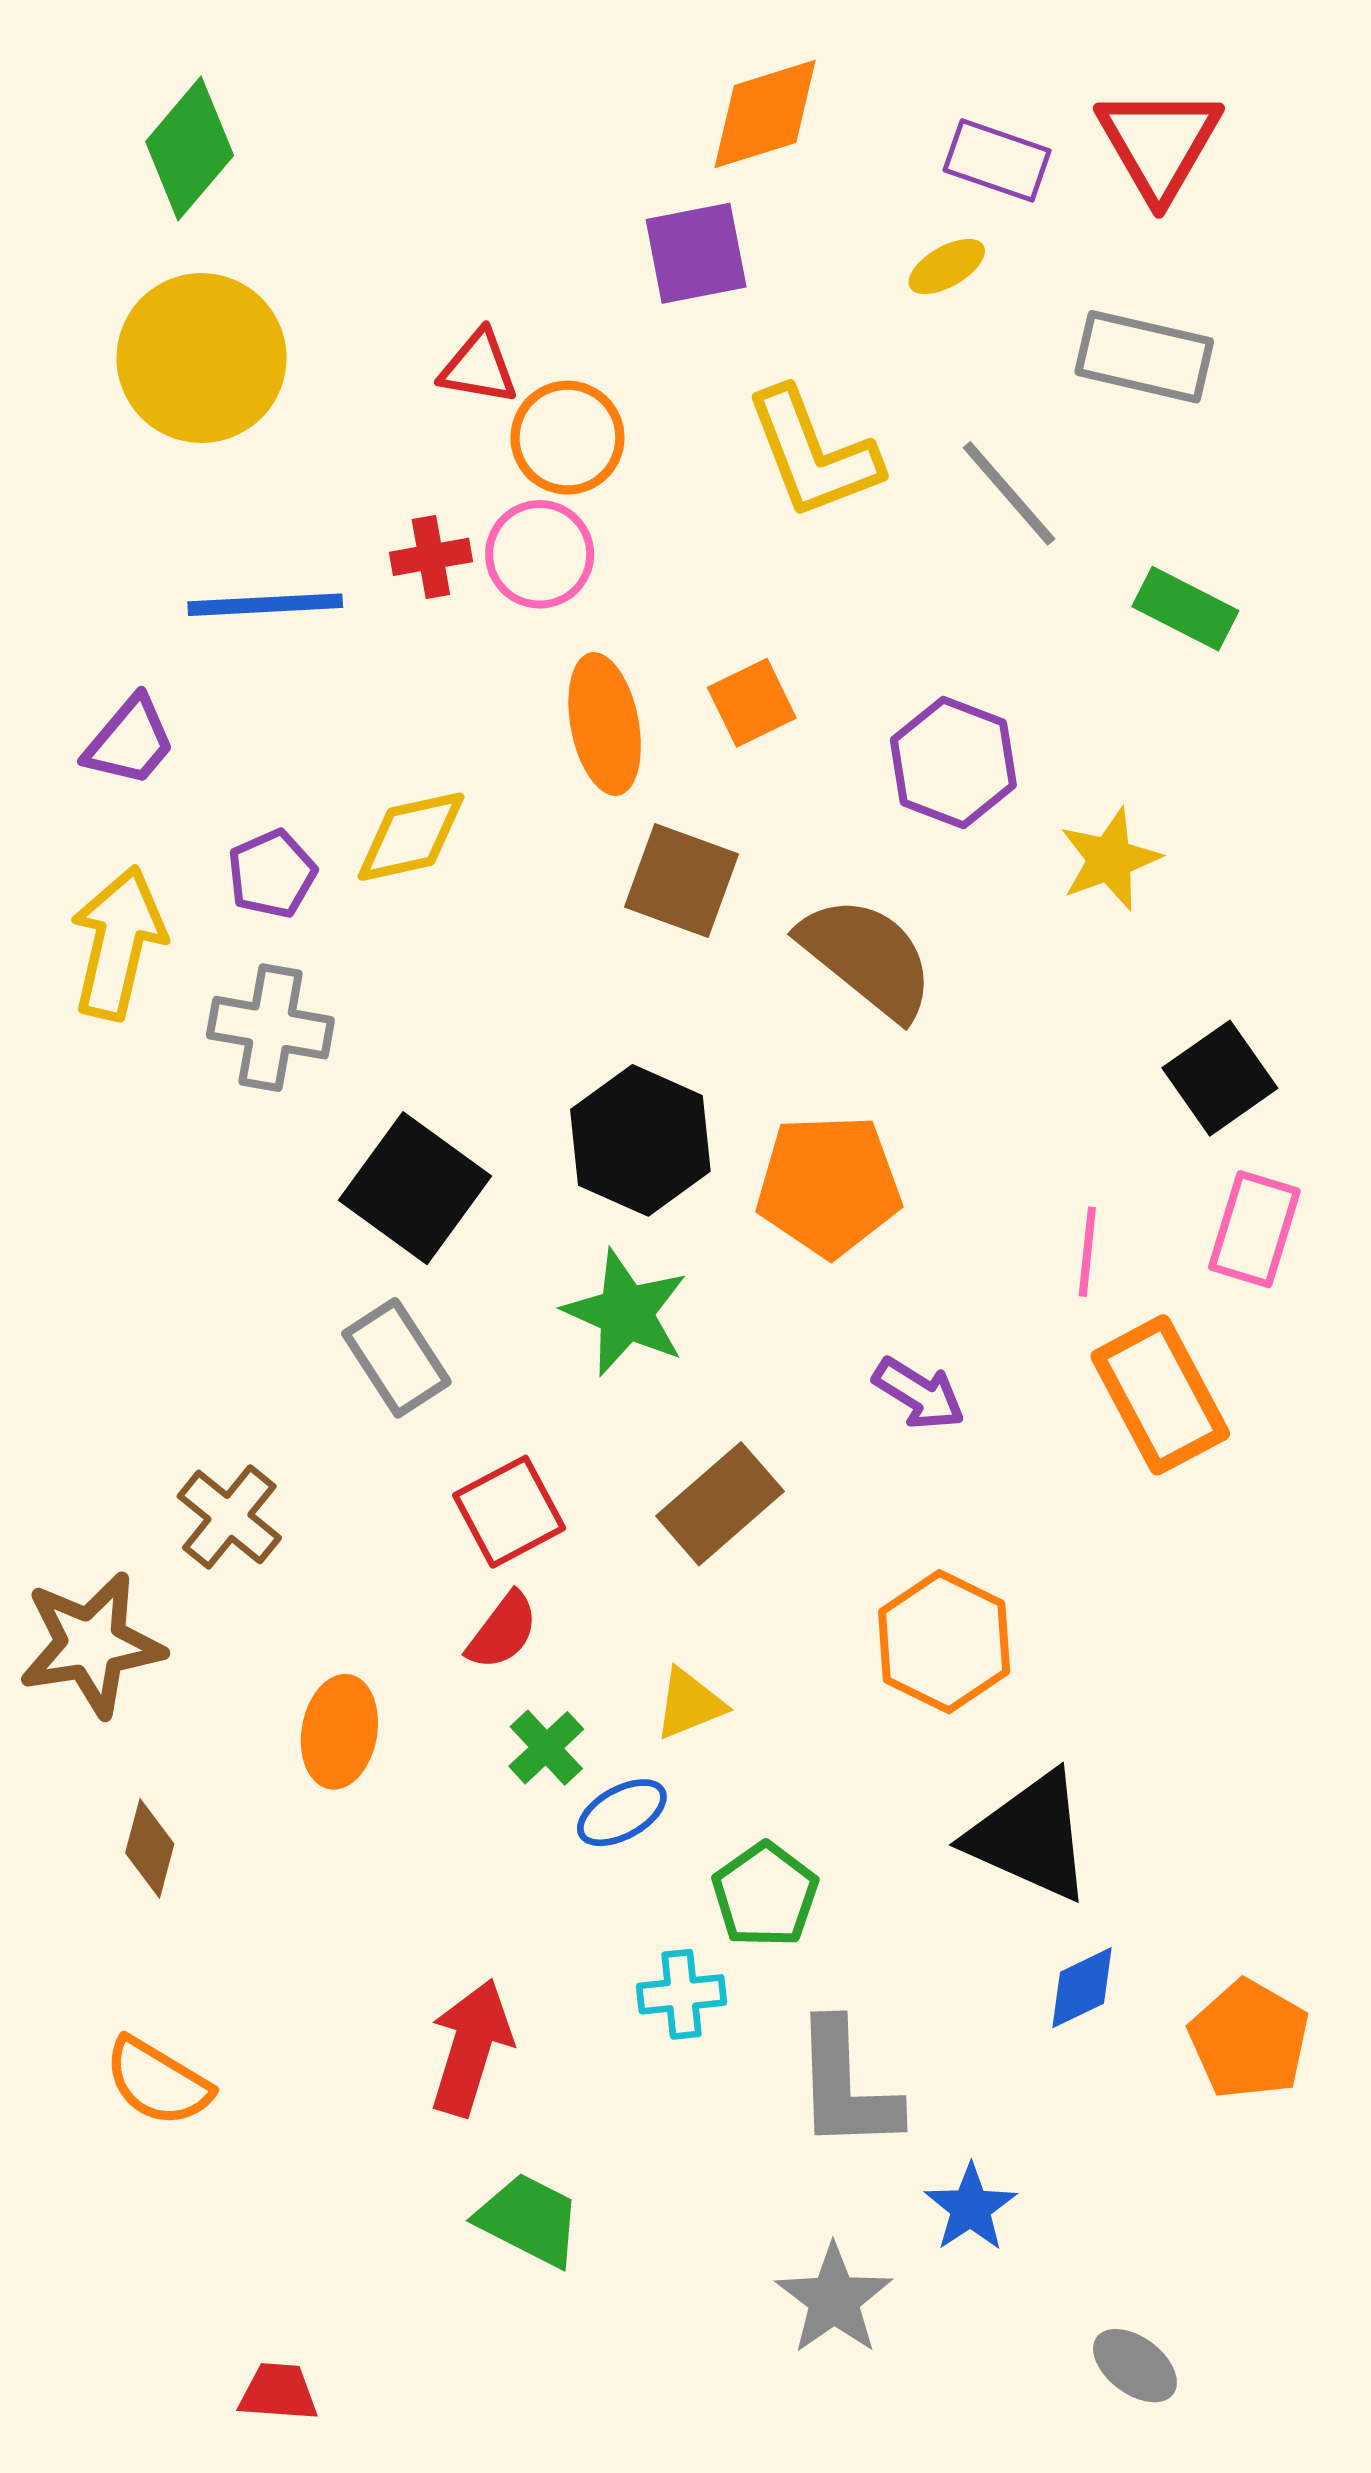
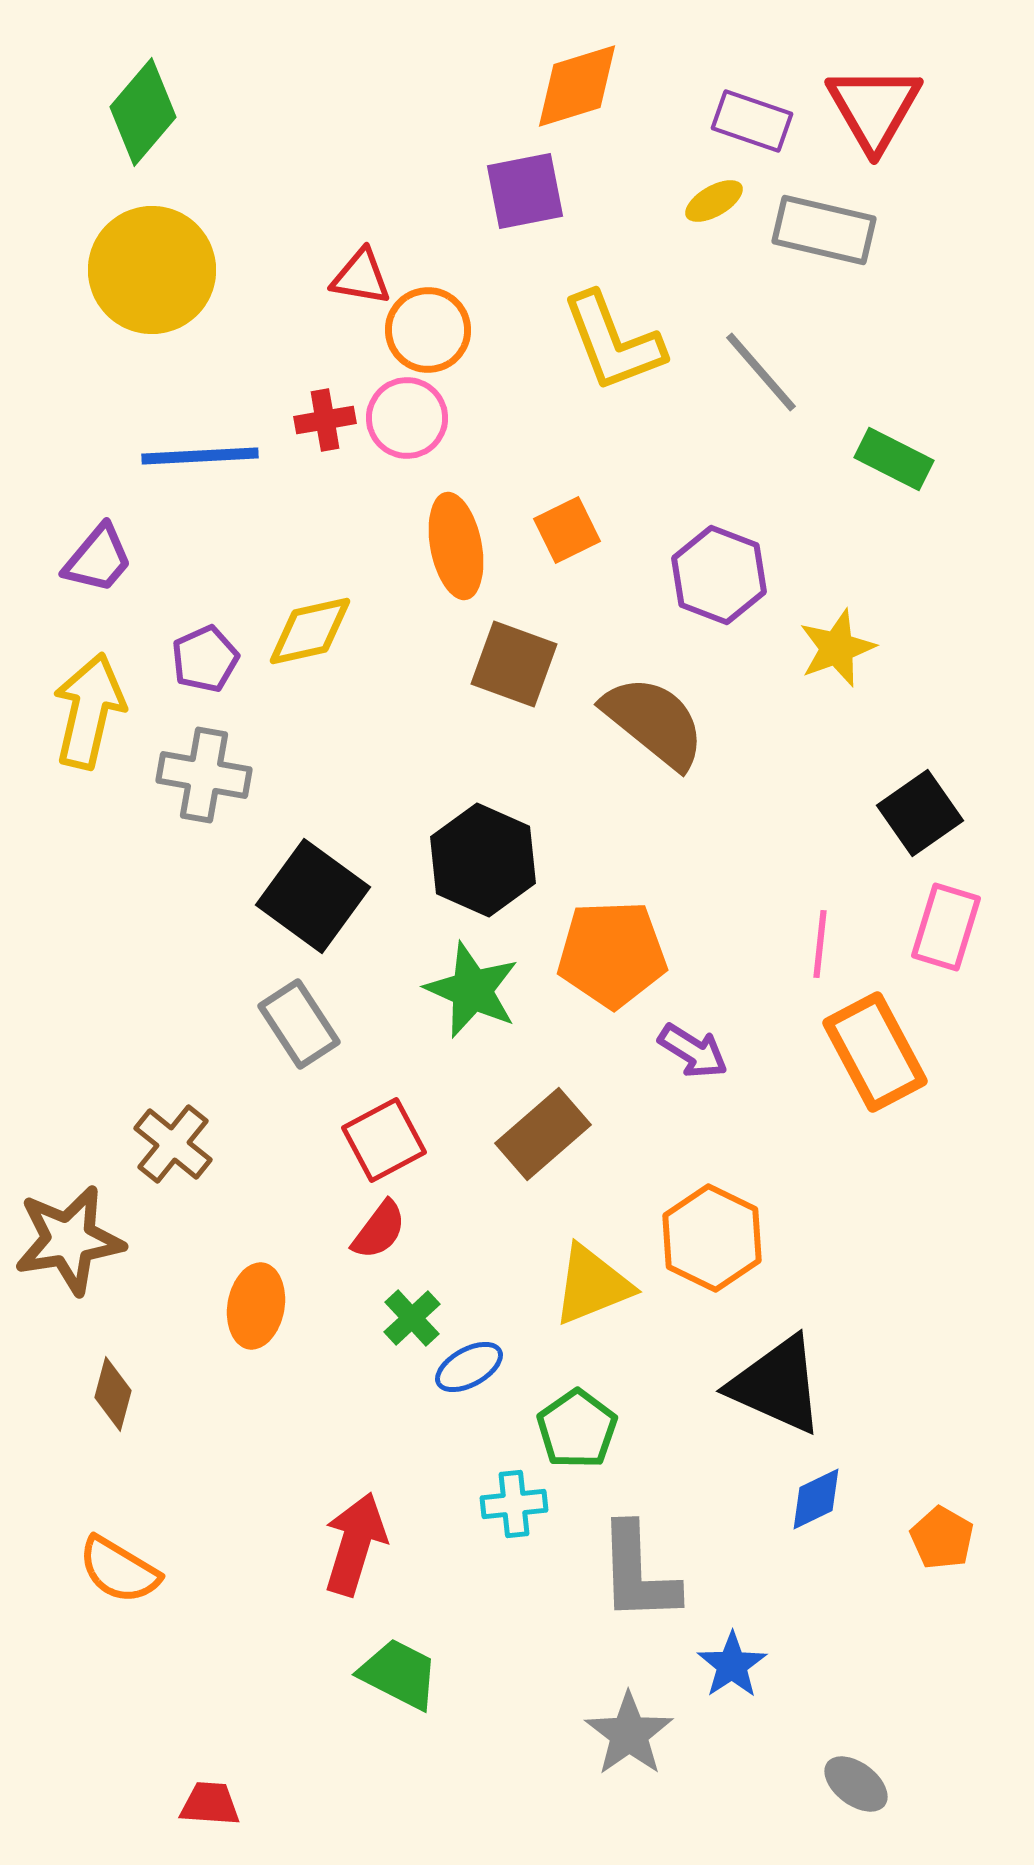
gray rectangle: (1144, 357) -> (824, 230), moved
orange pentagon: (829, 1185) -> (612, 954), moved
yellow triangle: (689, 1704) -> (592, 1285), moved, size x1.5
orange pentagon: (1249, 2039) -> (942, 1538), size x0.7

